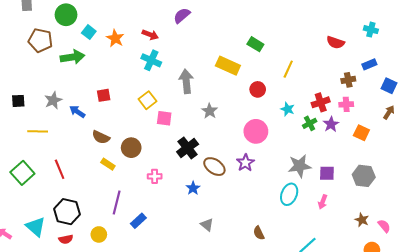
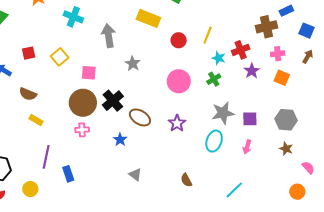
yellow line: (288, 69) -> (208, 35), moved
brown cross: (348, 80) -> (266, 27), size x1.5
yellow square: (148, 100) -> (60, 57), moved
pink cross: (346, 104) -> (278, 54), moved
cyan star: (288, 109) -> (219, 58), moved
green cross: (310, 123) -> (214, 79), moved
brown circle: (131, 148) -> (83, 103), moved, size x1.4
purple star: (245, 163) -> (177, 123), moved
brown star: (362, 220) -> (286, 149), moved
blue rectangle: (138, 221) -> (68, 174), turned -63

